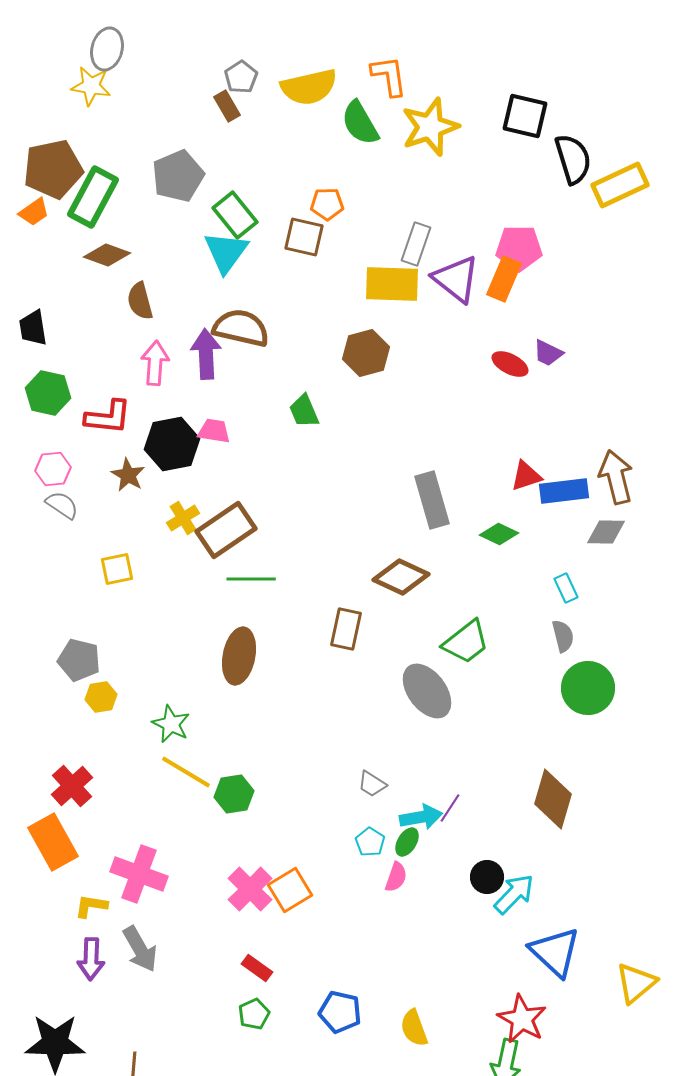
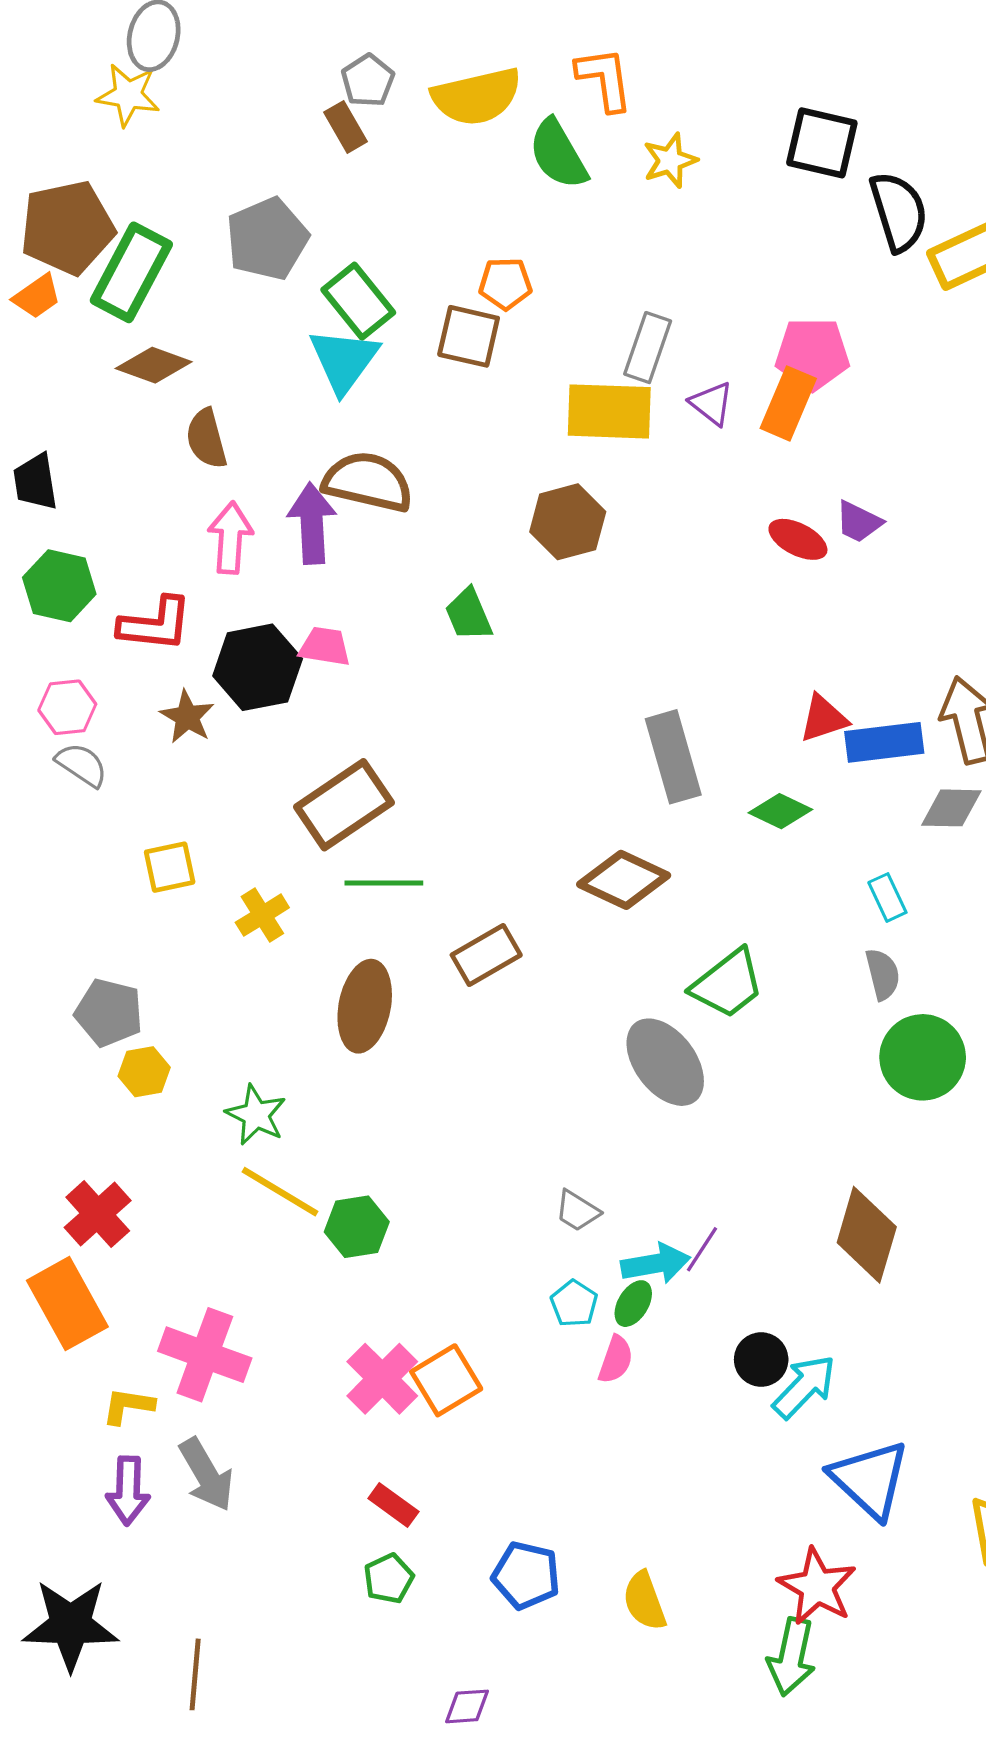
yellow star: (430, 127) -> (670, 160), size x0.6
purple triangle: (456, 279) -> (712, 403), size x0.6
yellow cross: (183, 518) -> (262, 915), moved
brown rectangle: (346, 629) -> (486, 955), moved, turned 48

